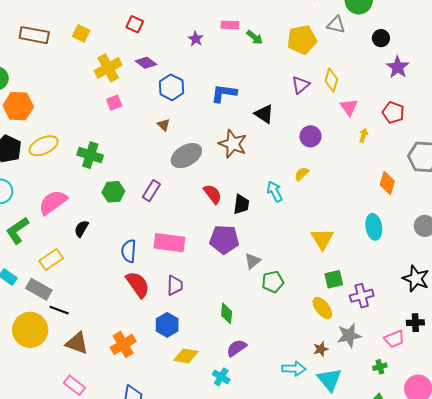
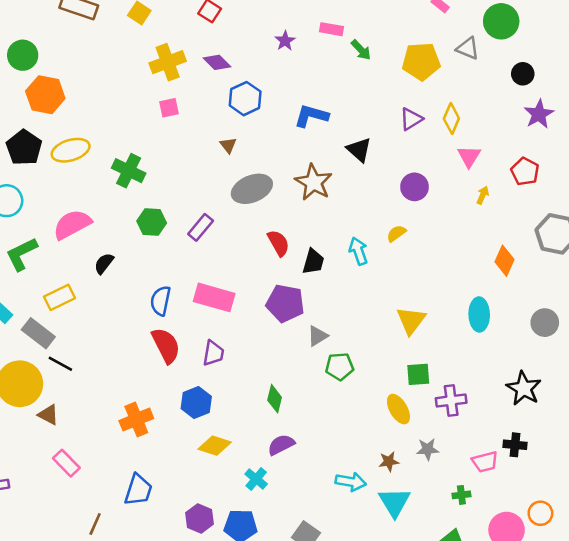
gray star: (349, 335) -> (428, 449), size x0.7
brown triangle: (77, 343) -> (48, 415), moved, size x0.7

